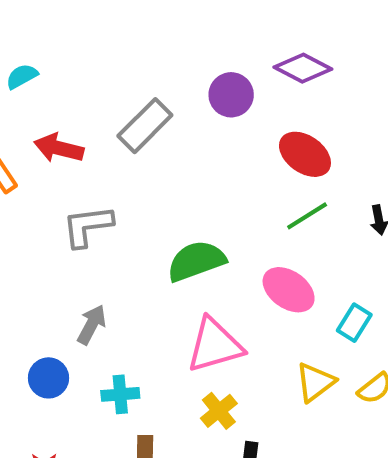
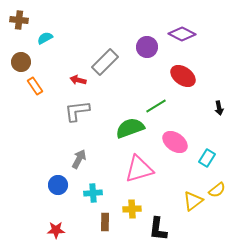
red arrow: (59, 148) -> (78, 80), moved, size x0.7
green line: (307, 216) -> (156, 106), moved
yellow triangle: (315, 382) -> (193, 201), moved
yellow cross: (219, 411) -> (132, 209), moved, turned 36

